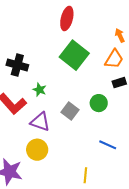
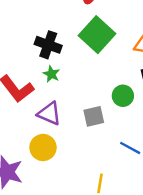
black cross: (17, 65) -> (48, 45), moved
gray square: (70, 111) -> (94, 116), moved, turned 36

